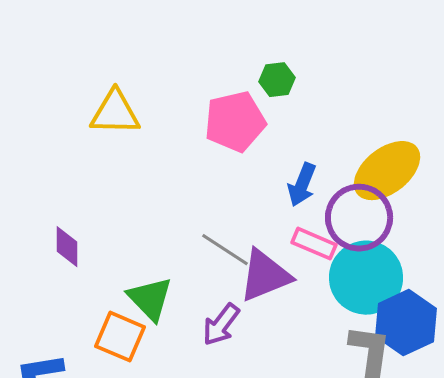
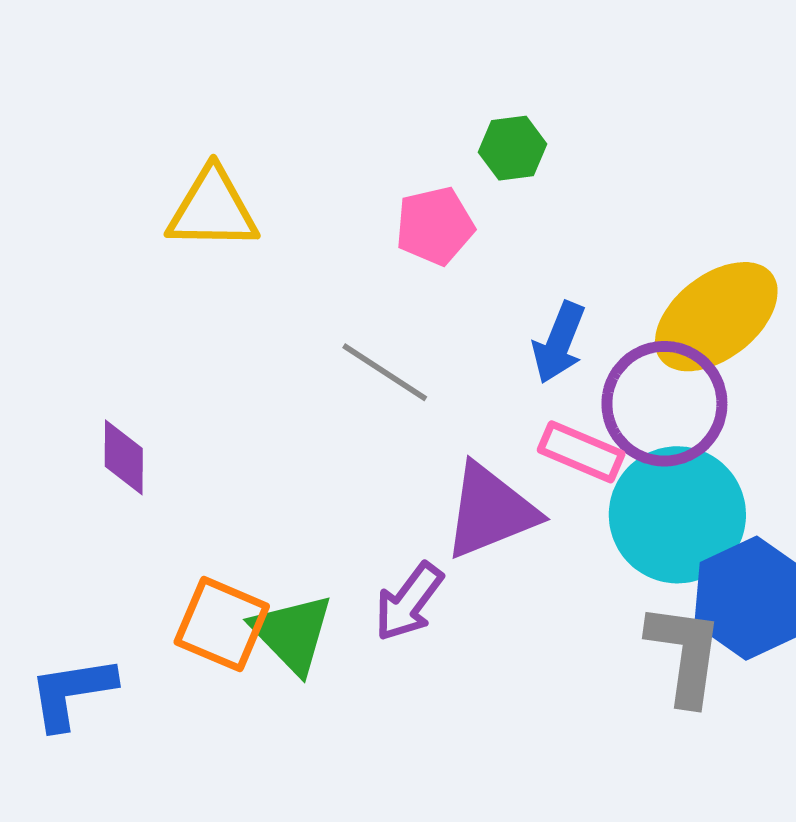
pink pentagon: (235, 122) -> (435, 226), size x0.7
gray line: (225, 250) -> (385, 372), moved
green triangle: (150, 299) -> (292, 633), moved

